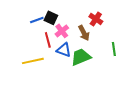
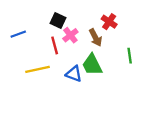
blue line: (37, 20) -> (18, 34), moved
blue triangle: (64, 50) -> (74, 74), moved
green trapezoid: (81, 57) -> (92, 65), turned -95

